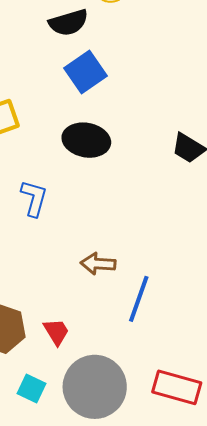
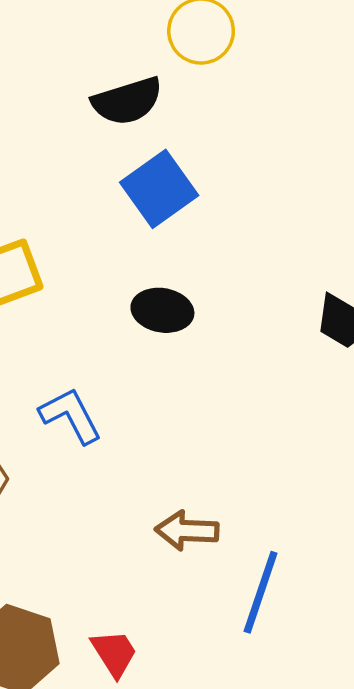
black ellipse: (86, 140) -> (162, 310), size x0.7
blue L-shape: (34, 198) -> (71, 416), turned -42

